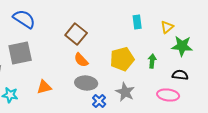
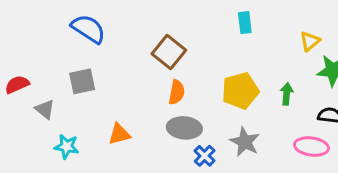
cyan rectangle: (137, 22) -> (245, 23), moved
gray square: (20, 53) -> (82, 81), size x0.7
orange semicircle: (81, 60) -> (177, 92), turned -126

